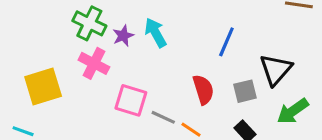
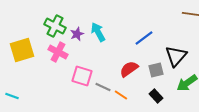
blue line: (226, 42) -> (144, 38), turned 30
yellow square: (43, 87) -> (22, 50), moved
red semicircle: (203, 90) -> (129, 69), turned -108

